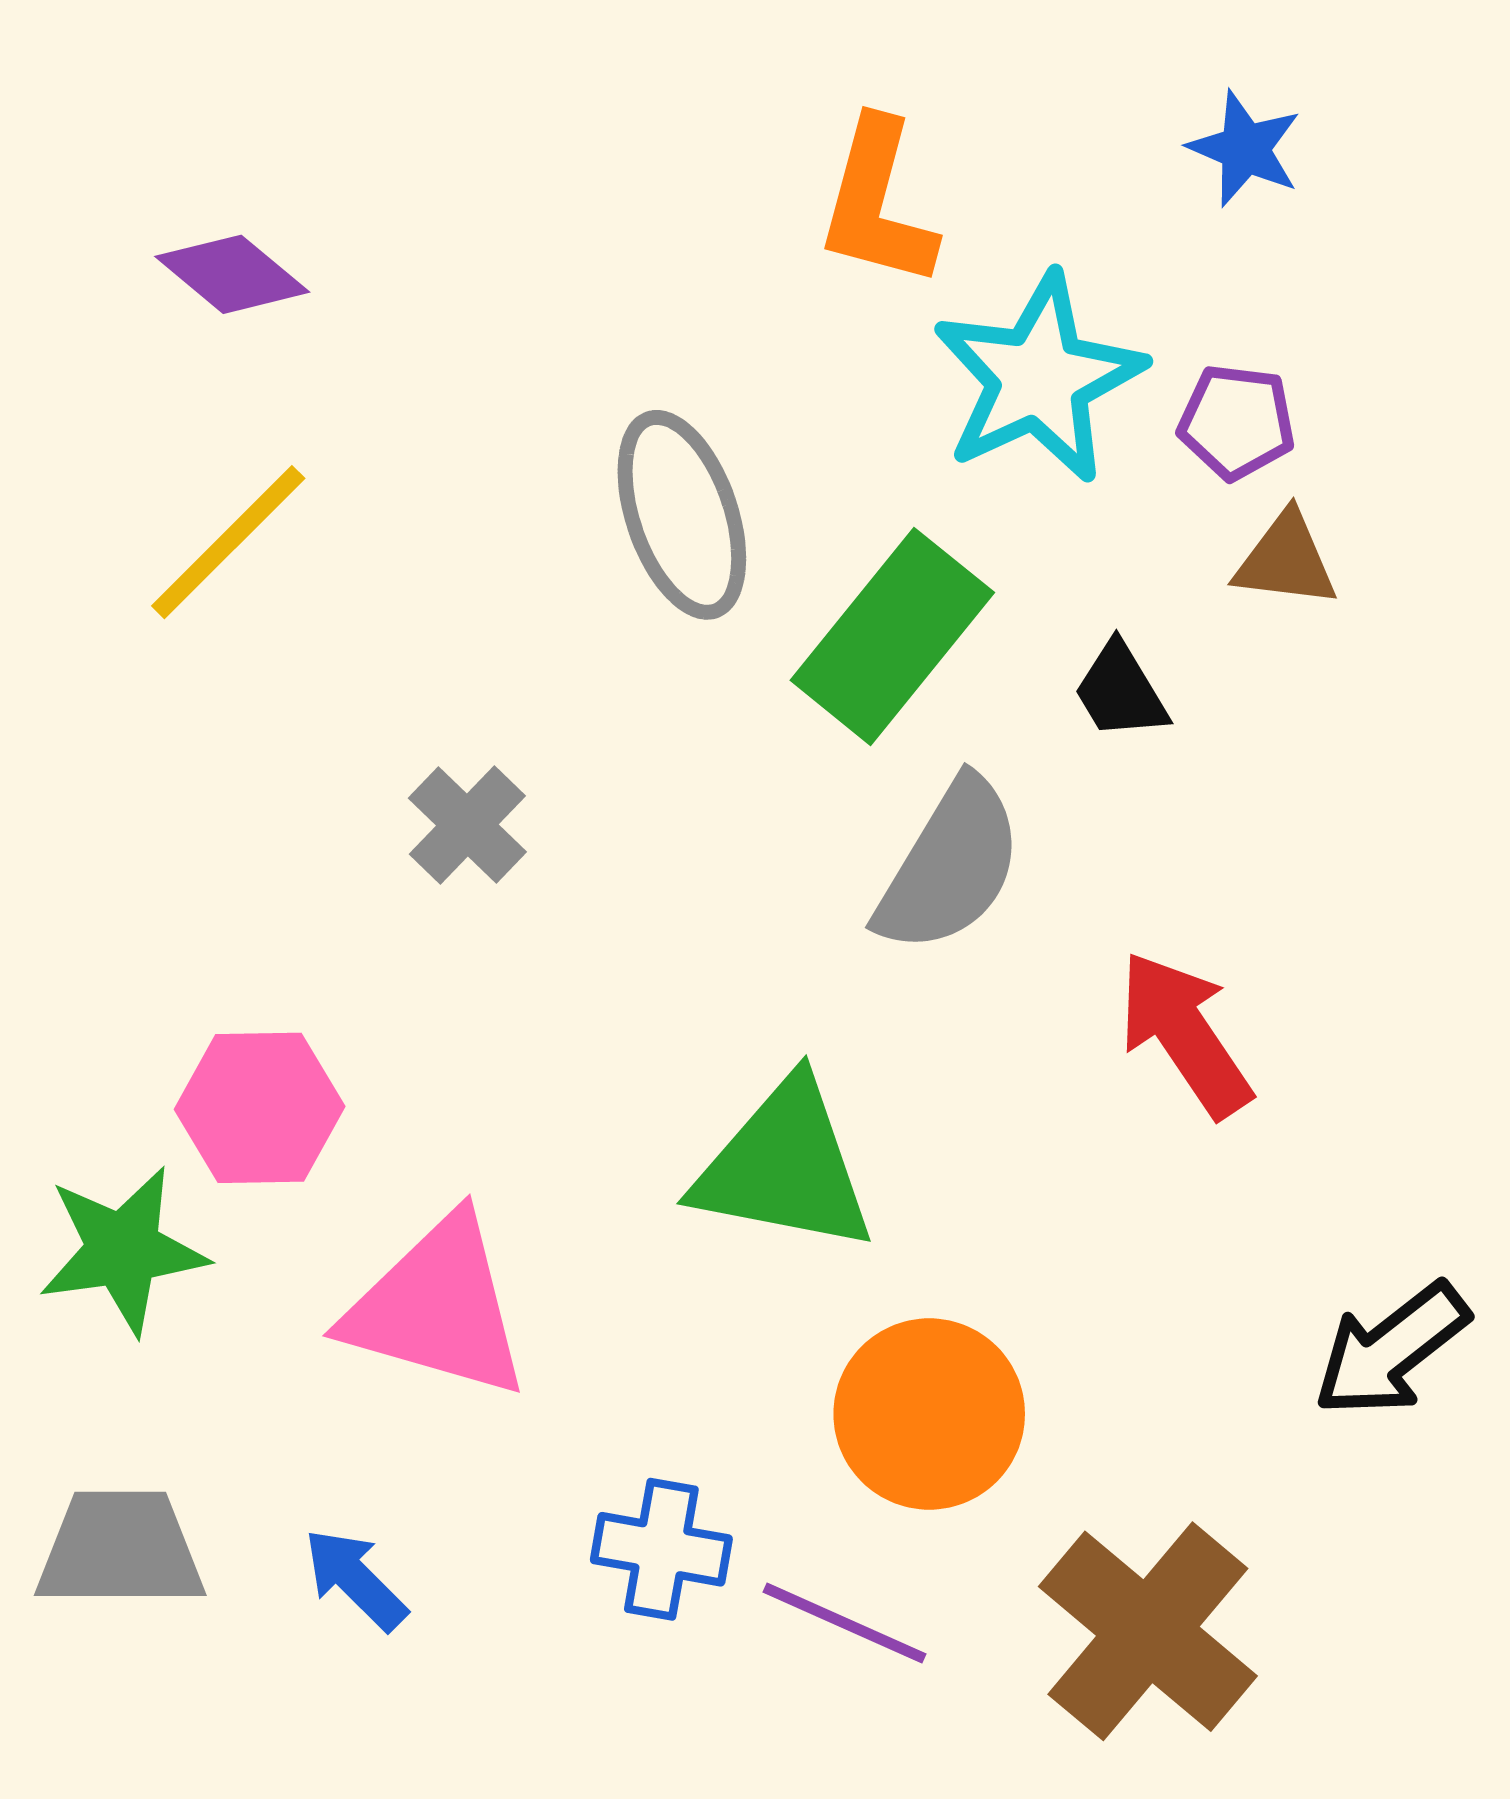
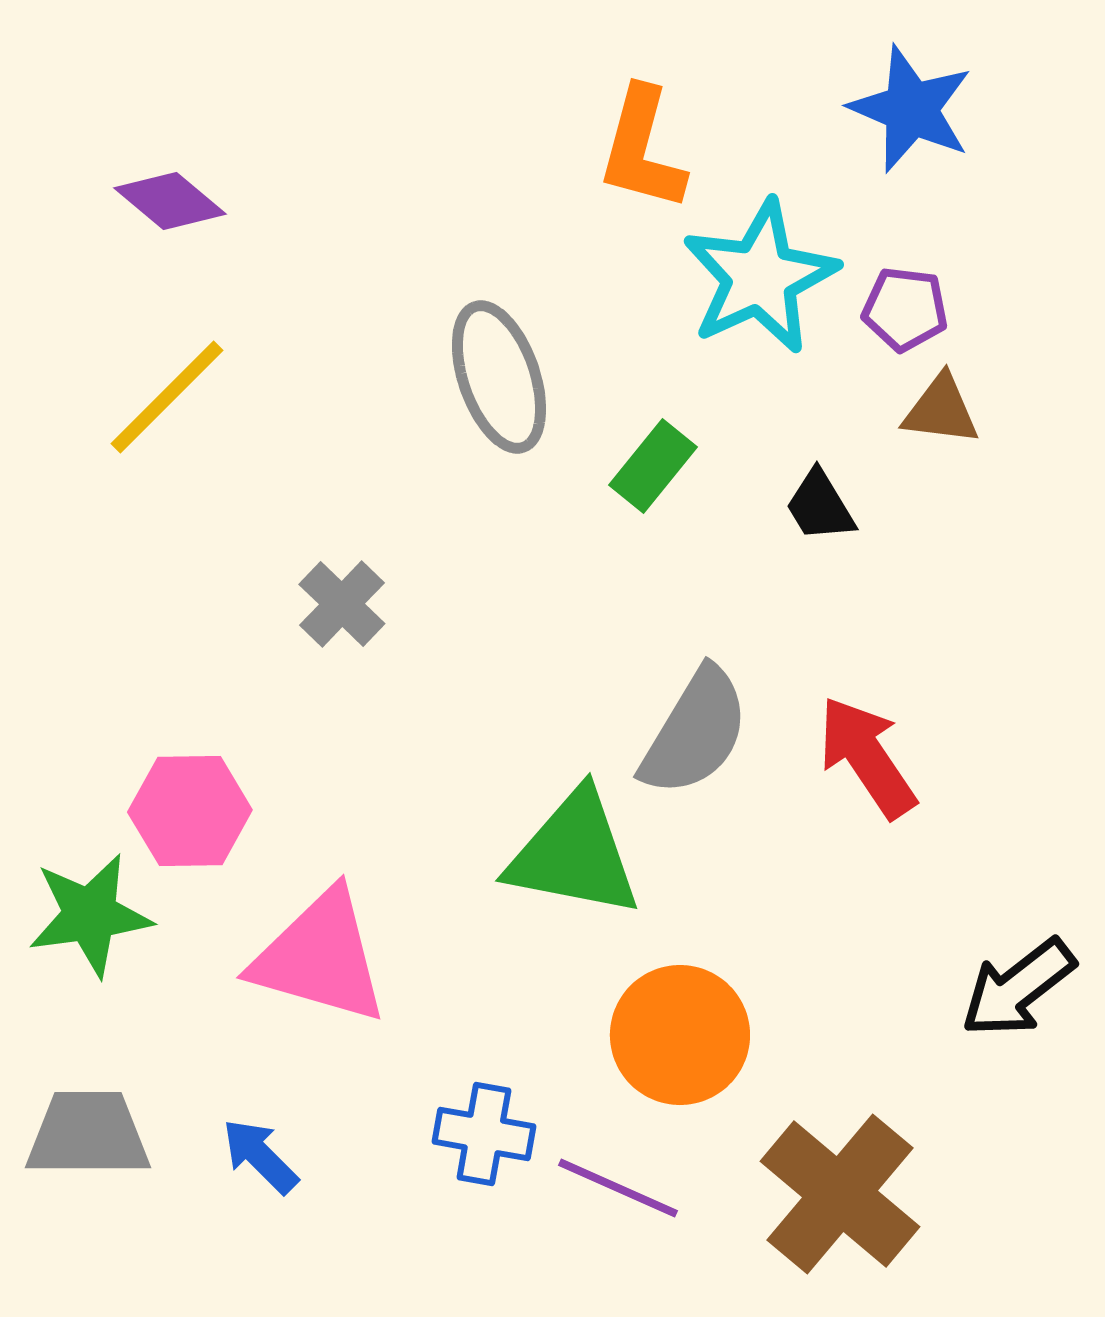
blue star: (1245, 149) -> (911, 109), size x1.5
green rectangle: (892, 636) -> (653, 466), size x0.6
gray semicircle: (950, 866) -> (695, 732), moved

